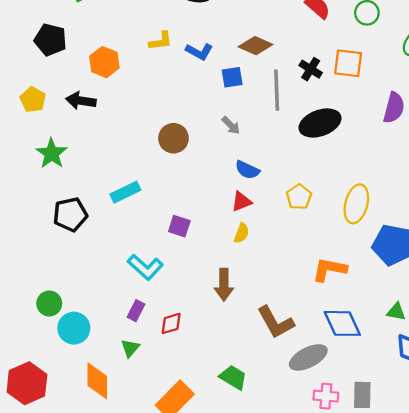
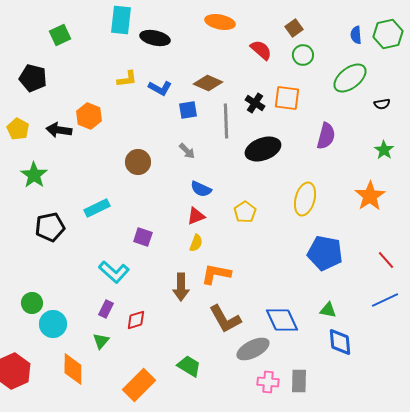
orange hexagon: (104, 62) -> (89, 116), moved
yellow ellipse: (356, 204) -> (305, 199), moved
orange L-shape: (329, 270) -> (216, 274), moved

